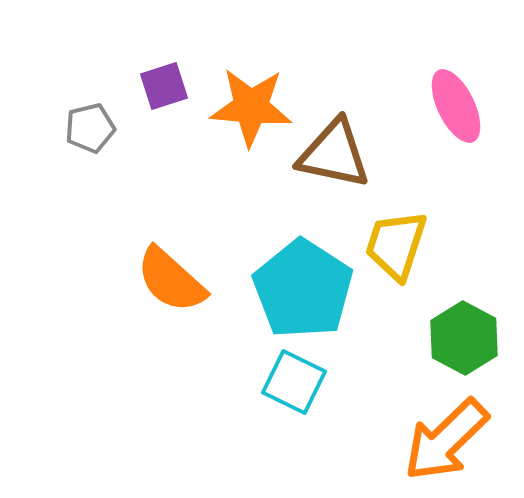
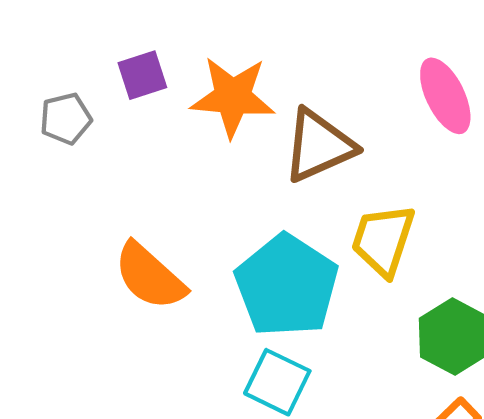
brown triangle: (334, 154) -> (319, 146), turned -36

